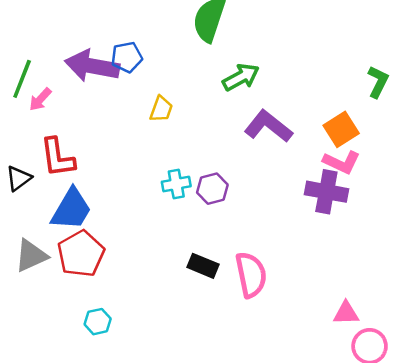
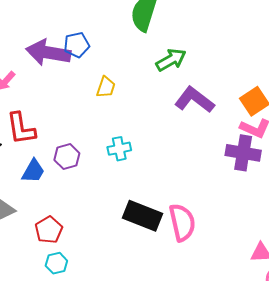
purple hexagon: (212, 189) -> (67, 157), moved
blue trapezoid: (71, 209) -> (33, 171), size x0.7
red pentagon: (81, 254) -> (49, 230), moved, size x0.7
black rectangle: (203, 266) -> (142, 216), size x1.5

